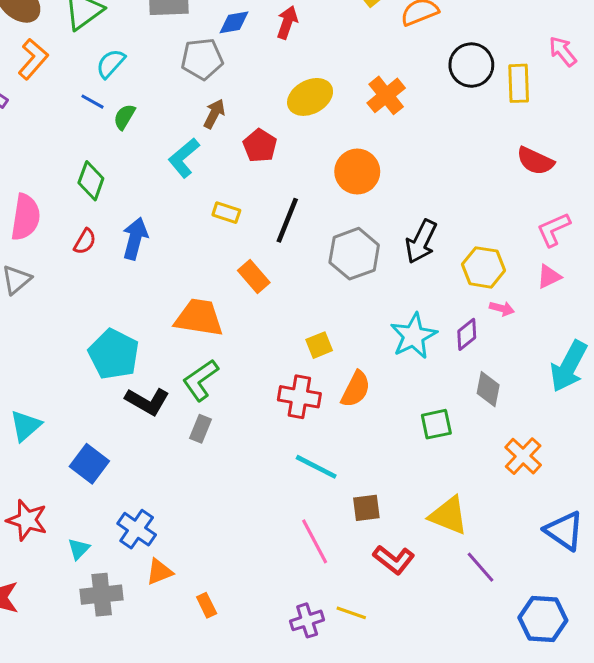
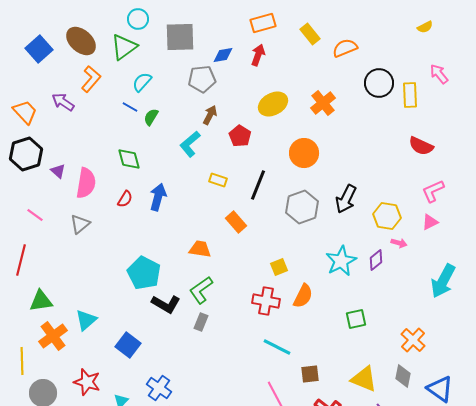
green diamond: (91, 181) -> (129, 159), turned -35
orange trapezoid: (199, 318) -> (200, 249), size x0.7
gray diamond: (488, 389) -> (403, 376), moved

